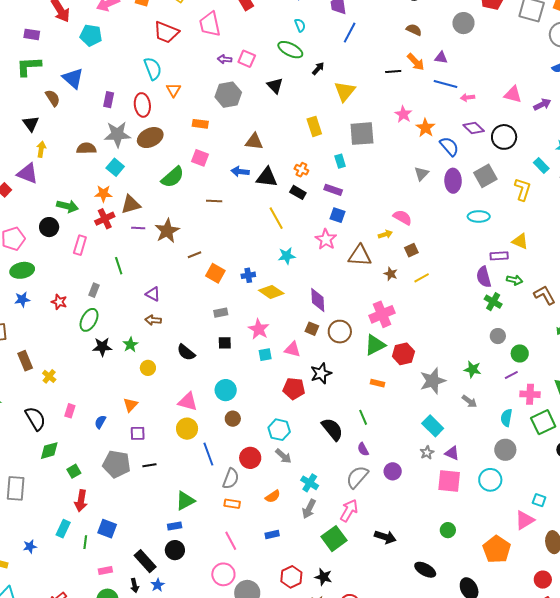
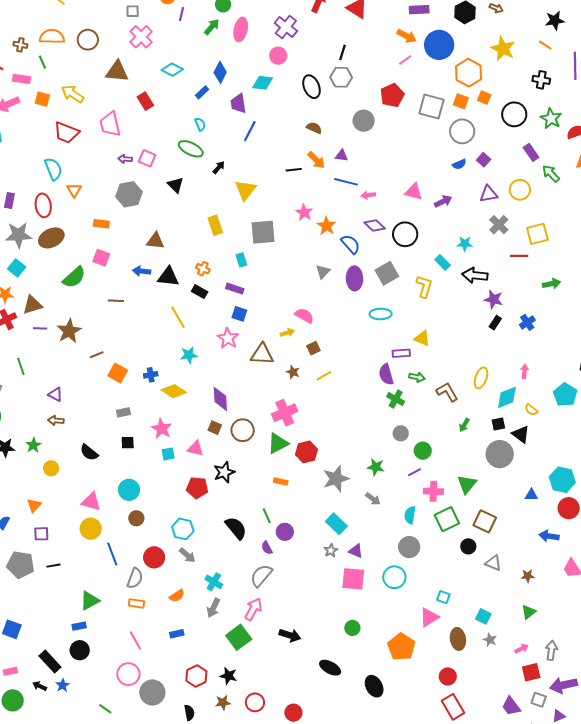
purple circle: (393, 471) -> (285, 532), moved
black arrow: (134, 585) -> (40, 686), turned 128

